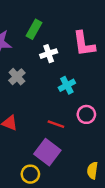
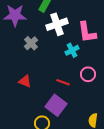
pink L-shape: (84, 44) -> (87, 32), moved
white cross: (49, 54) -> (57, 24), size x1.5

